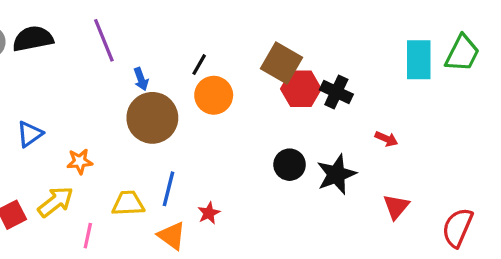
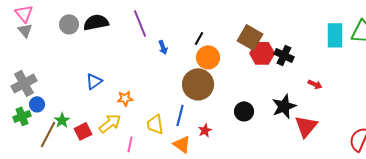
brown circle: (152, 118) -> (198, 84), moved
black circle: (290, 165) -> (244, 111), moved
yellow trapezoid: (128, 203) -> (155, 124), turned -95
red triangle: (396, 207) -> (306, 126), moved, size x1.4

